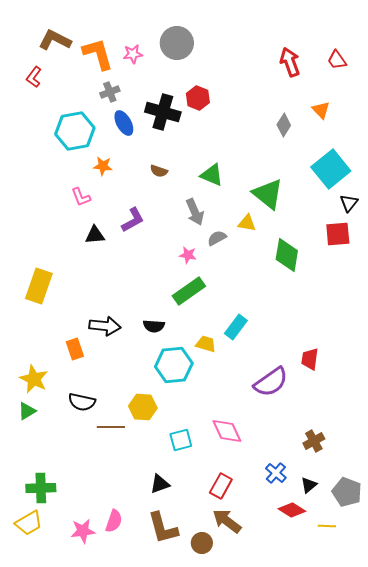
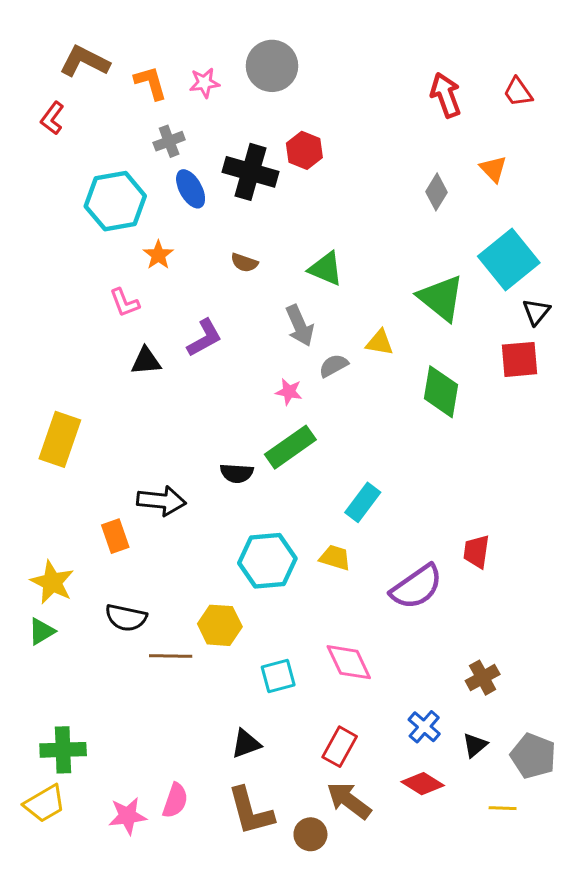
orange L-shape: (98, 54) -> (151, 83), size x0.7
orange star: (103, 166) -> (158, 255), turned 30
green triangle: (268, 194) -> (441, 298), moved
black semicircle: (154, 326) -> (237, 473), moved
yellow trapezoid: (206, 344) -> (335, 558), moved
red diamond: (292, 510) -> (423, 784), moved

